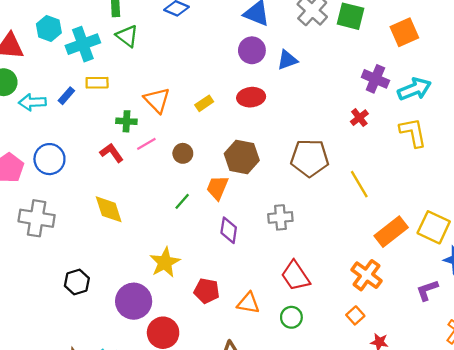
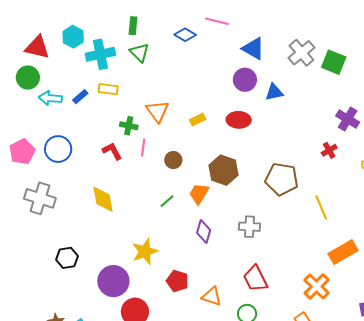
pink line: (146, 144) -> (143, 148), turned -60

